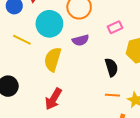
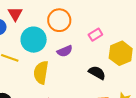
black semicircle: (111, 67) -> (97, 73), turned -36

